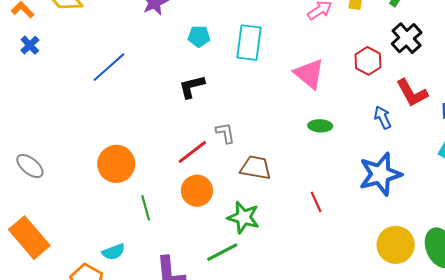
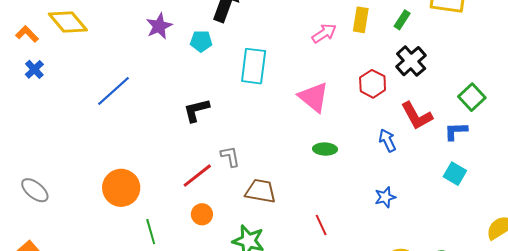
cyan pentagon: (199, 36) -> (201, 41), moved
blue star: (380, 174) -> (385, 197), size x0.5
orange circle: (197, 191) -> (202, 214), size x0.7

